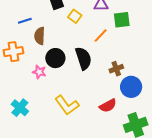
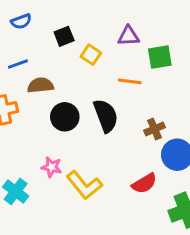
brown semicircle: (40, 36) -> (40, 85), turned 84
orange line: (101, 36) -> (130, 81), turned 56
pink star: (39, 72) -> (52, 167), moved

